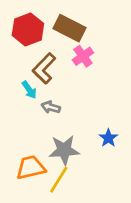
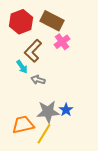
blue star: (108, 138) -> (66, 110), moved

